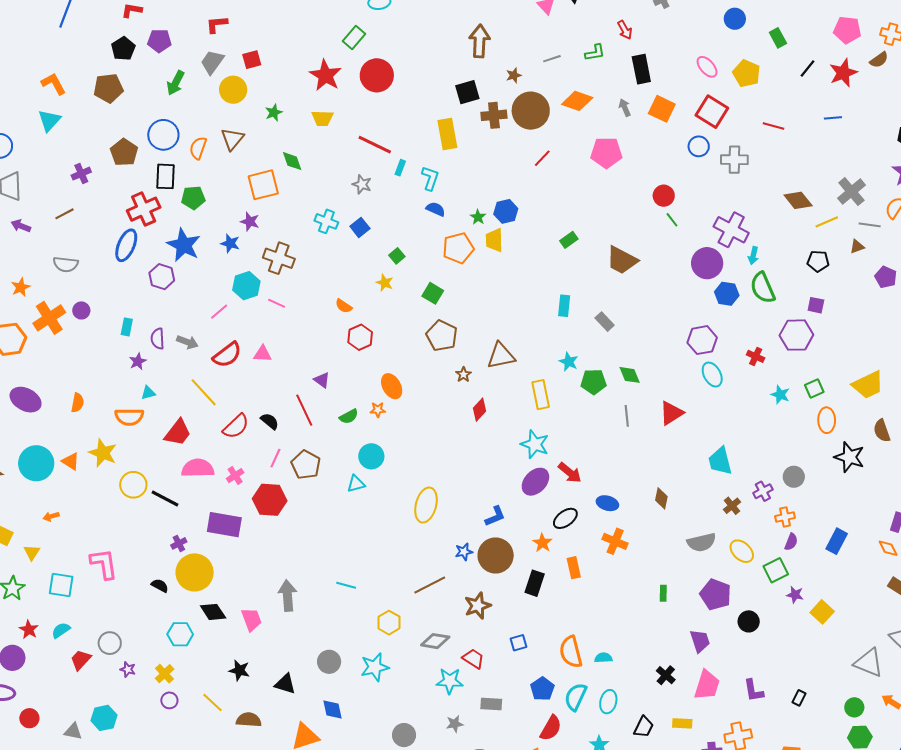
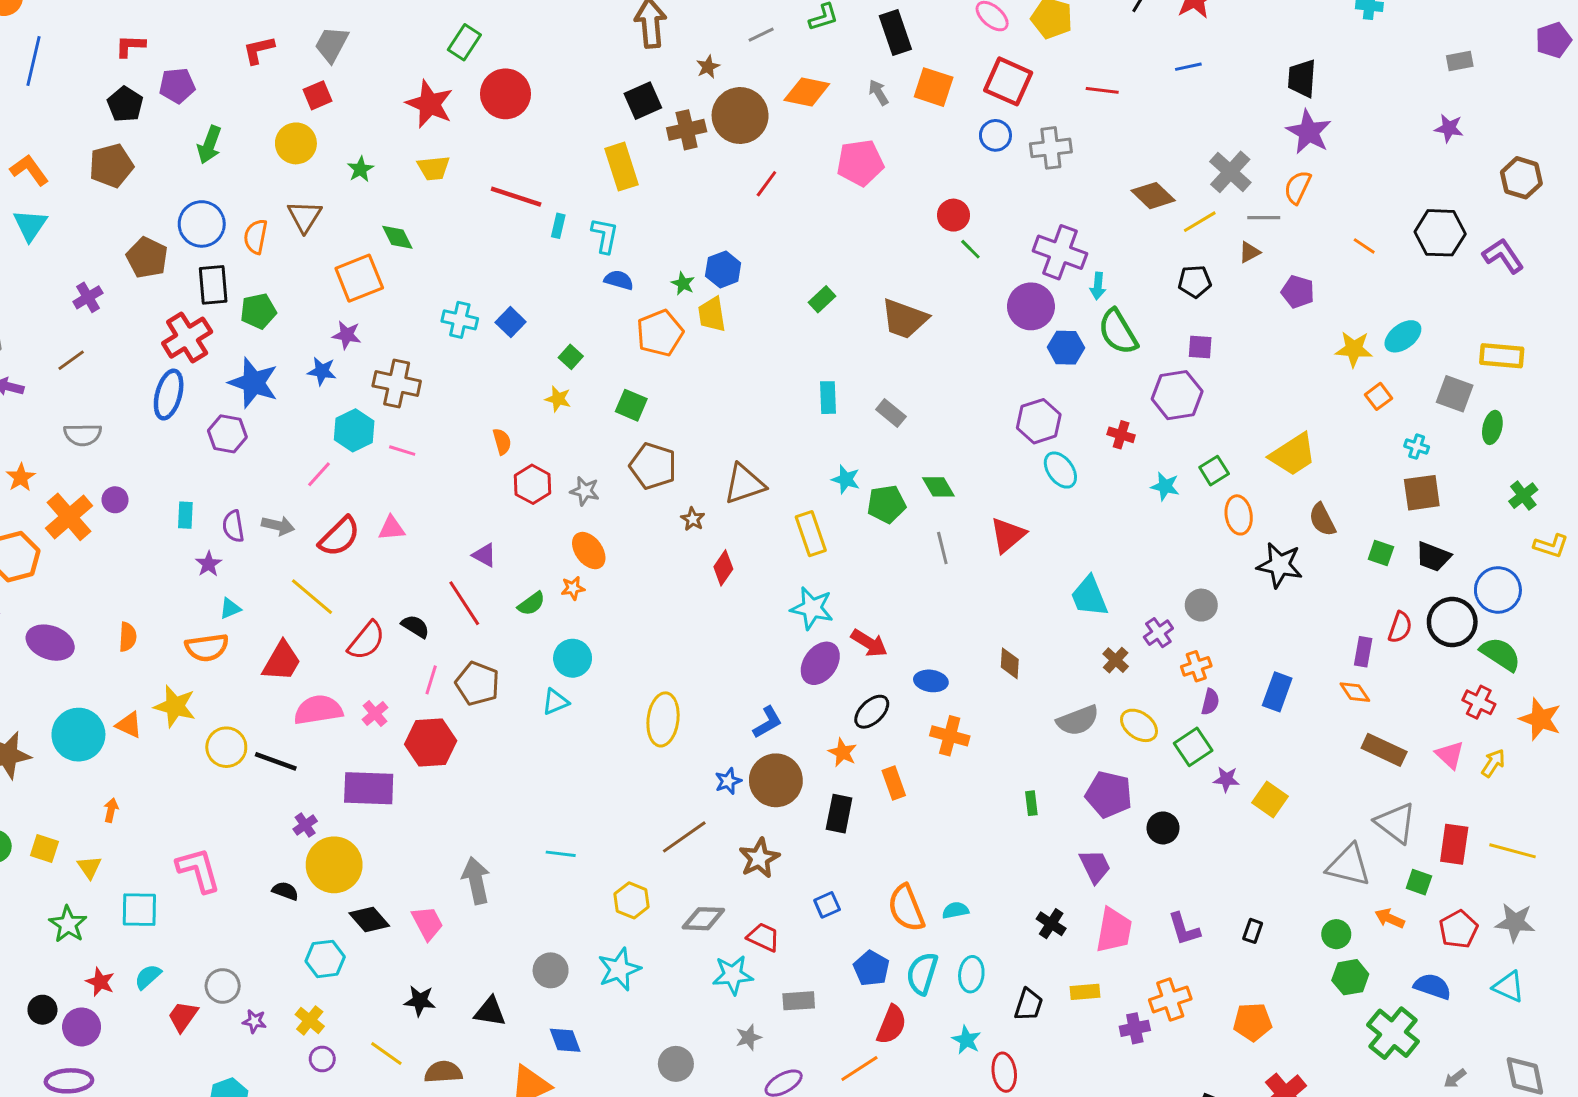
gray trapezoid: (212, 62) -> (332, 44), moved
gray star: (362, 184) -> (585, 491), moved
orange semicircle: (344, 306) -> (502, 442), turned -132
orange arrow: (51, 516) -> (111, 810), turned 126

